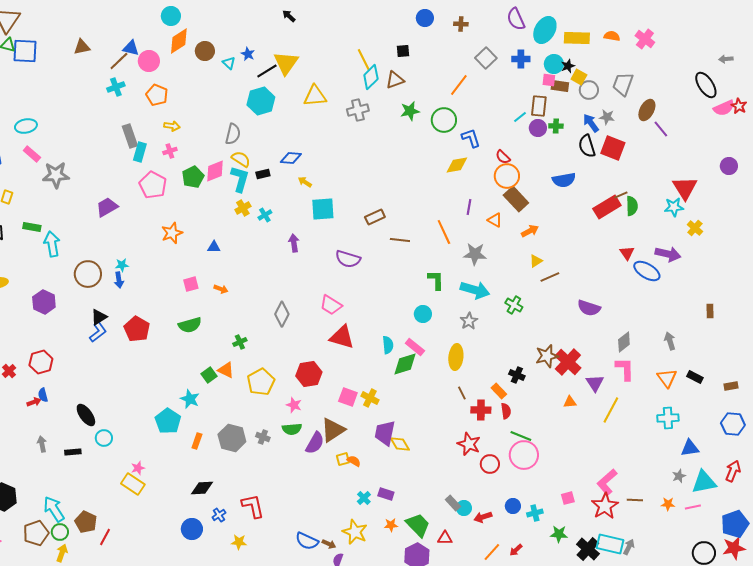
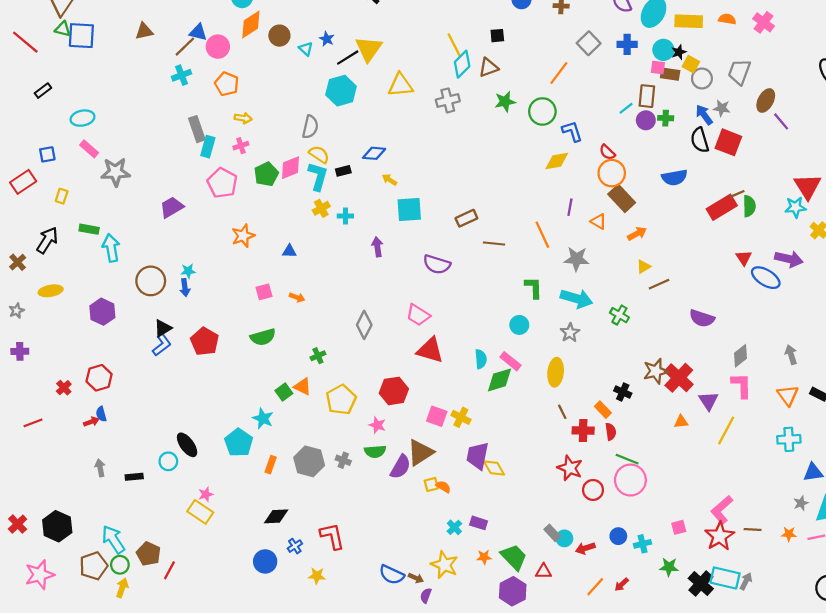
cyan cross: (265, 215) -> (345, 216), turned 32
black ellipse: (86, 415) -> (187, 445), moved

